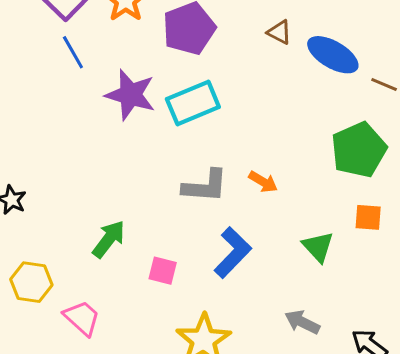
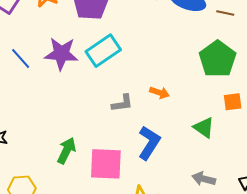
blue line: (73, 52) -> (21, 58), moved
gray L-shape: (205, 186) -> (122, 103), size x0.7
pink square: (163, 271) -> (106, 164), size x1.8

